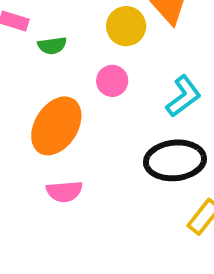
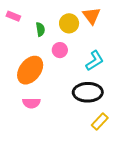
green semicircle: (52, 46) -> (40, 29), moved, turned -96

